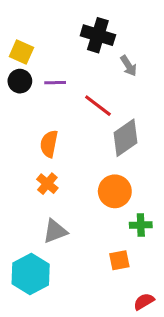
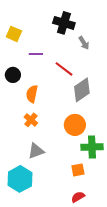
black circle: (20, 81) -> (13, 75), moved
green cross: (141, 225) -> (92, 147), size x1.5
red semicircle: (144, 302) -> (78, 197), moved

